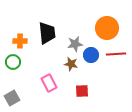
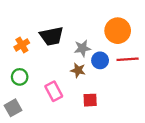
black trapezoid: (47, 33) -> (52, 36), turned 85
orange cross: (20, 41) -> (22, 45), turned -32
green circle: (13, 62) -> (20, 77), moved

